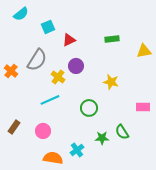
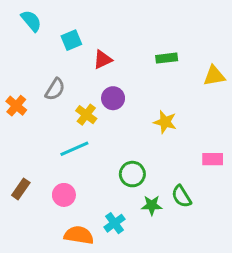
cyan semicircle: (21, 14) -> (31, 21), turned -91
gray semicircle: (37, 60) -> (55, 89), size x0.7
green circle: (89, 108) -> (132, 174), moved

